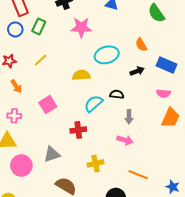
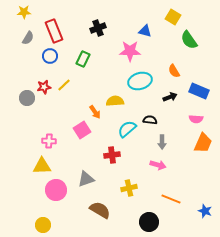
green rectangle: (39, 26) -> (83, 59), moved
pink star: (81, 27) -> (130, 51), moved
yellow line: (41, 60) -> (64, 85), moved
orange arrow: (16, 86) -> (95, 112), moved

